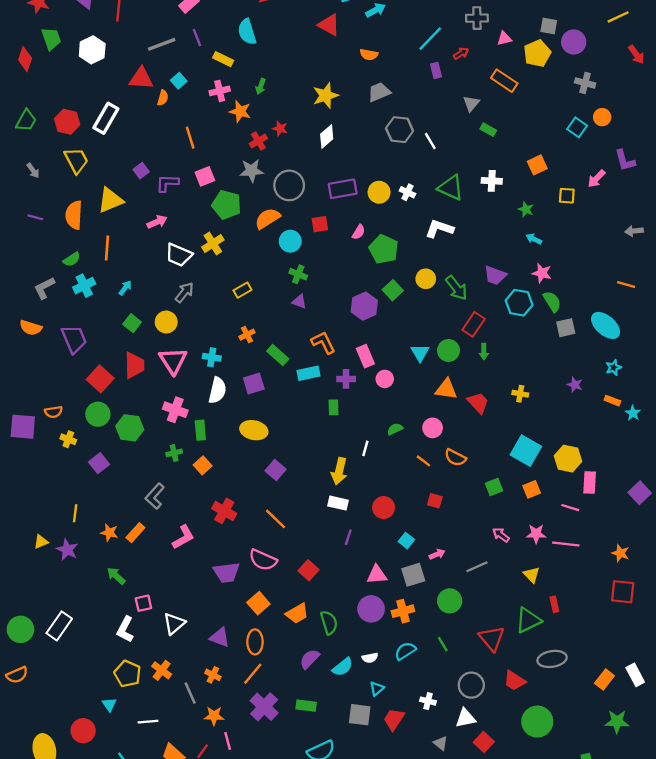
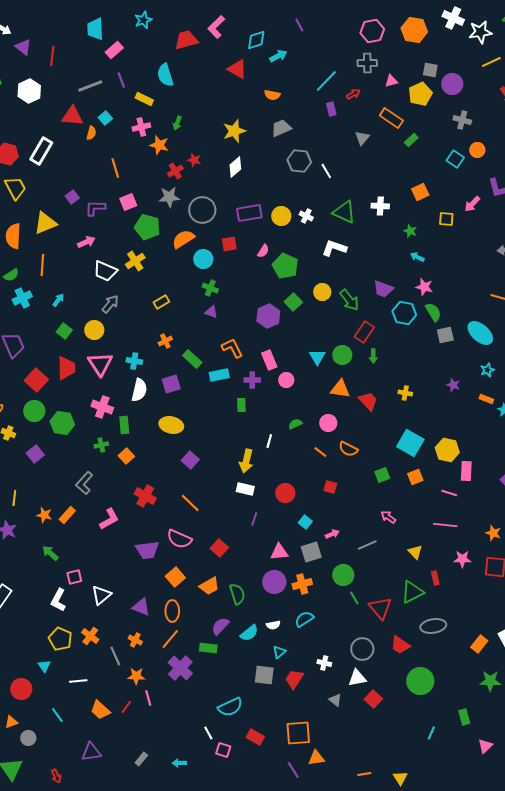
green rectangle: (488, 130) -> (411, 140), moved, turned -72
pink star: (536, 534) -> (462, 559), moved
green line: (443, 644) -> (354, 598), moved
green rectangle: (306, 706) -> (208, 648), moved

